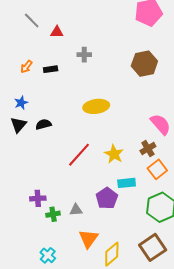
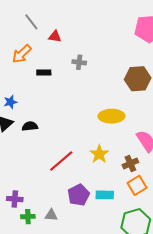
orange arrow: (26, 67) -> (22, 54), moved, size x1.5
yellow ellipse: (96, 106) -> (111, 116), moved
yellow star: (114, 154) -> (99, 154), moved
purple pentagon: (107, 198) -> (79, 195), moved

